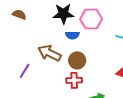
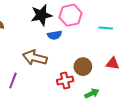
brown circle: (77, 60) -> (83, 67), moved

